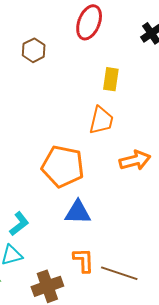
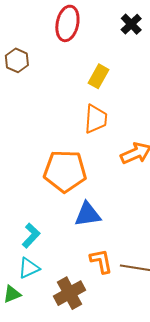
yellow rectangle: (111, 79) -> (99, 76), turned 30

